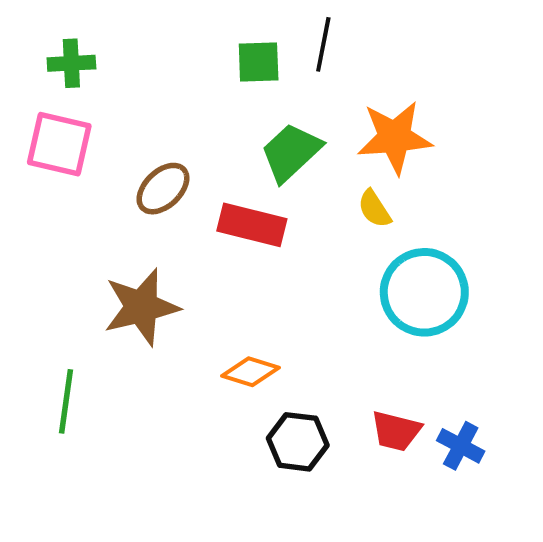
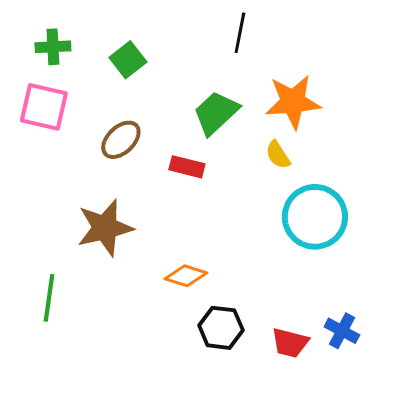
green square: (259, 62) -> (128, 60), moved, turned -36
red rectangle: (252, 225) -> (187, 167), size x0.7
red trapezoid: (396, 431) -> (290, 343), moved

